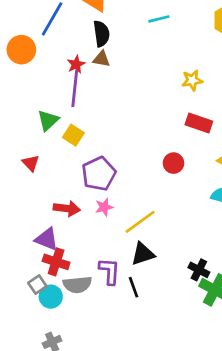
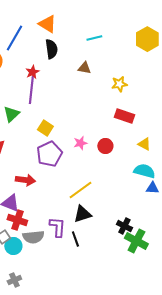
brown triangle: (101, 59) -> (84, 68), moved
yellow square: (73, 135) -> (45, 128), moved
pink star: (104, 207) -> (80, 143), moved

